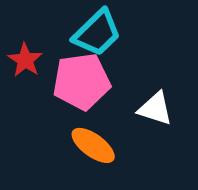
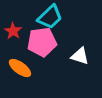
orange ellipse: (93, 145) -> (20, 68), moved

